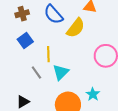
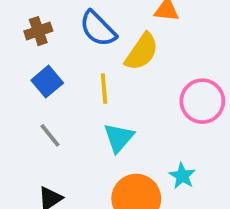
yellow line: (48, 54) -> (104, 89), moved
gray line: (36, 72) -> (50, 135), moved

